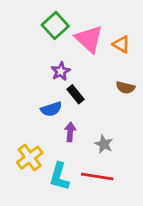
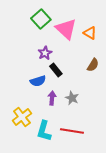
brown semicircle: (125, 87) -> (93, 65), turned -72
gray star: (104, 144) -> (72, 98), moved

